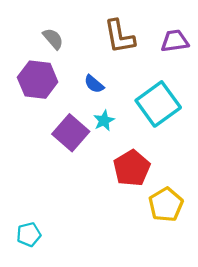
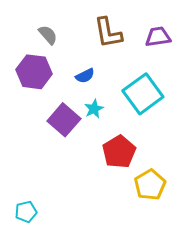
blue semicircle: (94, 84) -> (85, 76), turned -66

